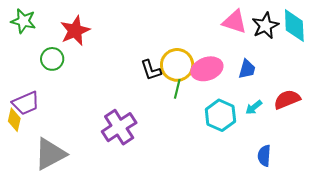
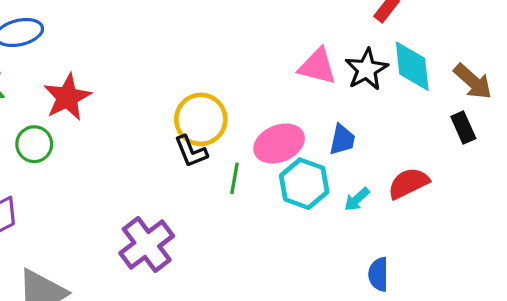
yellow circle: (177, 65) -> (201, 119), moved
cyan hexagon: (220, 115) -> (304, 184), moved

